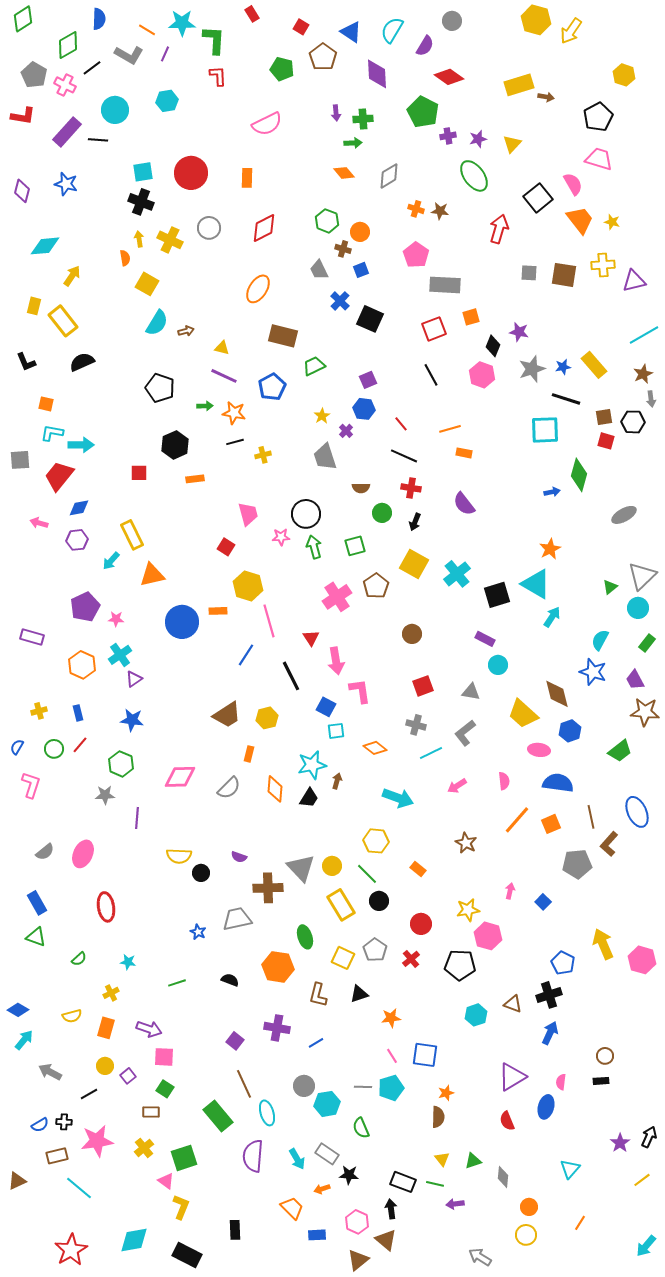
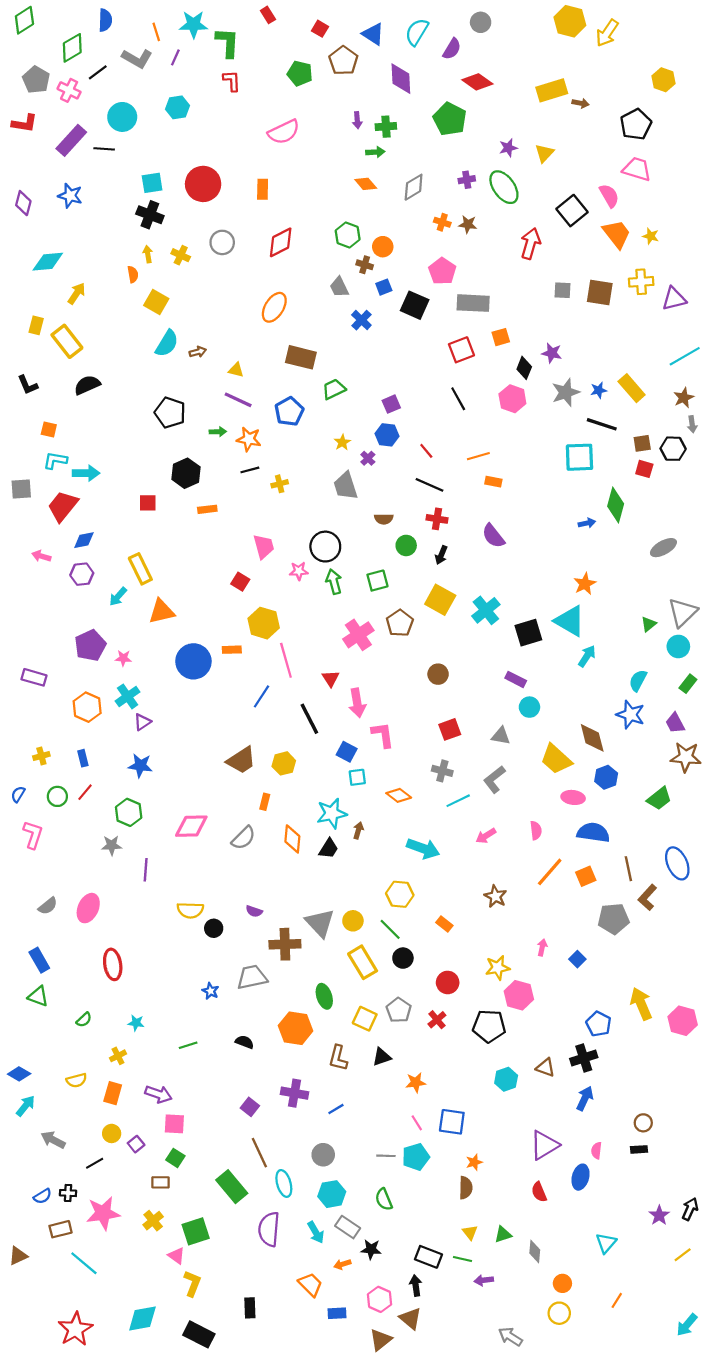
orange line: (147, 30) -> (156, 32), turned 42
purple cross: (448, 136) -> (467, 180), moved
yellow cross: (170, 240) -> (181, 255), size x0.7
black square: (370, 319) -> (415, 305), moved
cyan hexagon: (327, 1104) -> (332, 1194), moved

